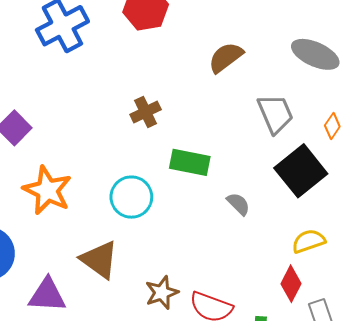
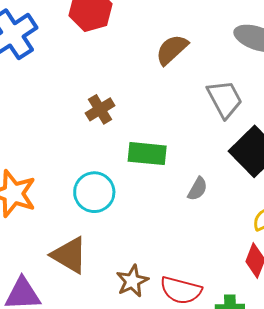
gray semicircle: (238, 204) -> (198, 189), turned 80

